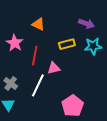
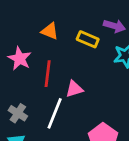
yellow rectangle: (67, 44) -> (88, 39), moved, turned 42

